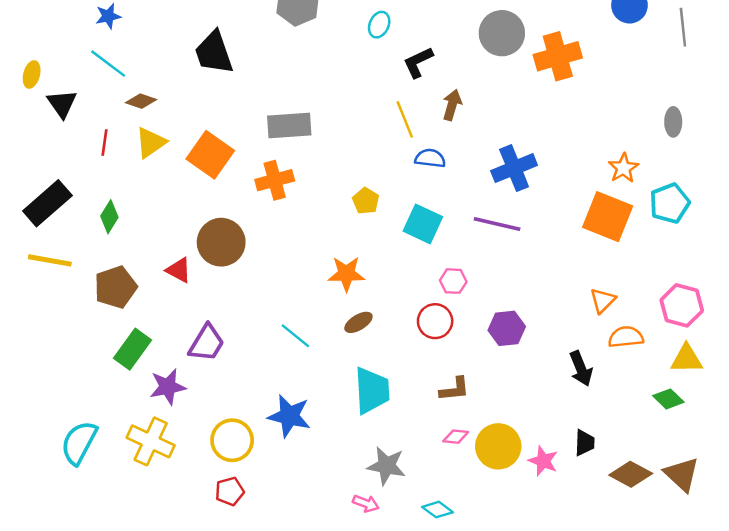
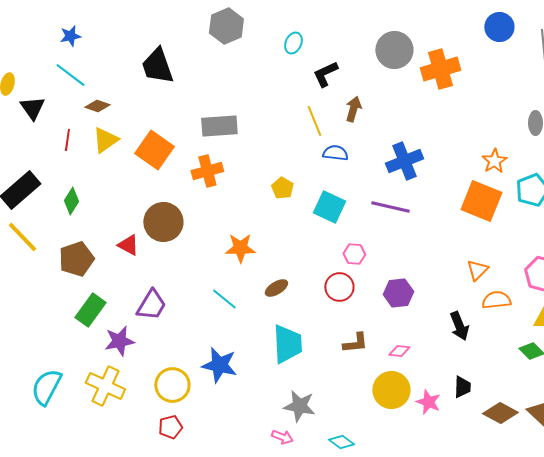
yellow line: (50, 260) -> (22, 237), turned 36
orange star: (346, 274) -> (240, 248), moved
pink diamond: (456, 437) -> (399, 351), moved

